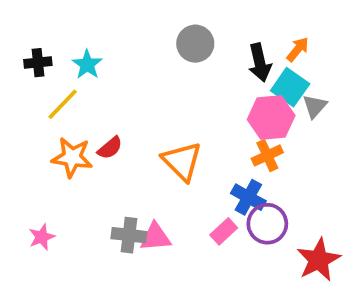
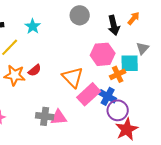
cyan star: (87, 64) -> (33, 26), moved
cyan square: (290, 87) -> (130, 63), moved, turned -36
pink hexagon: (271, 118) -> (103, 54), moved
pink rectangle: (224, 231) -> (89, 94), moved, size x1.6
red star: (319, 260) -> (127, 129), moved

